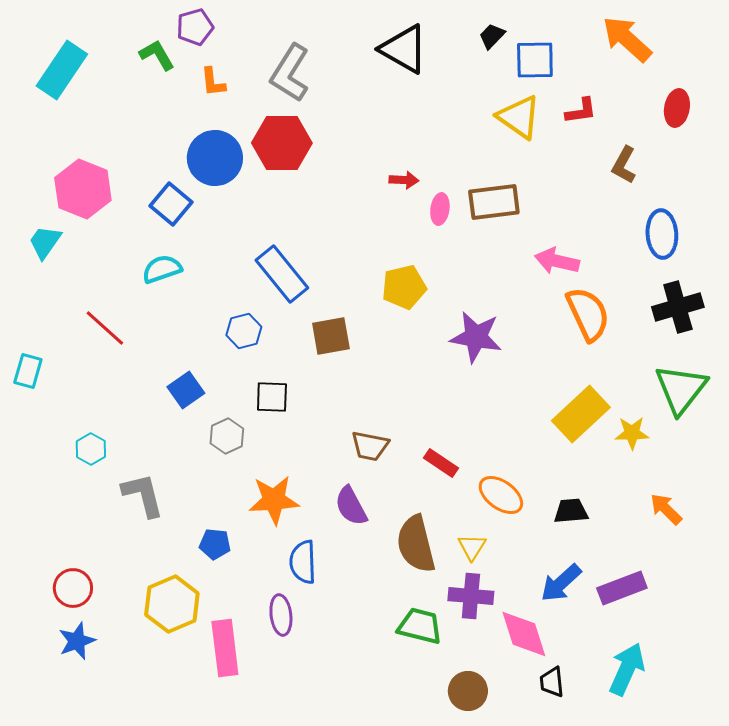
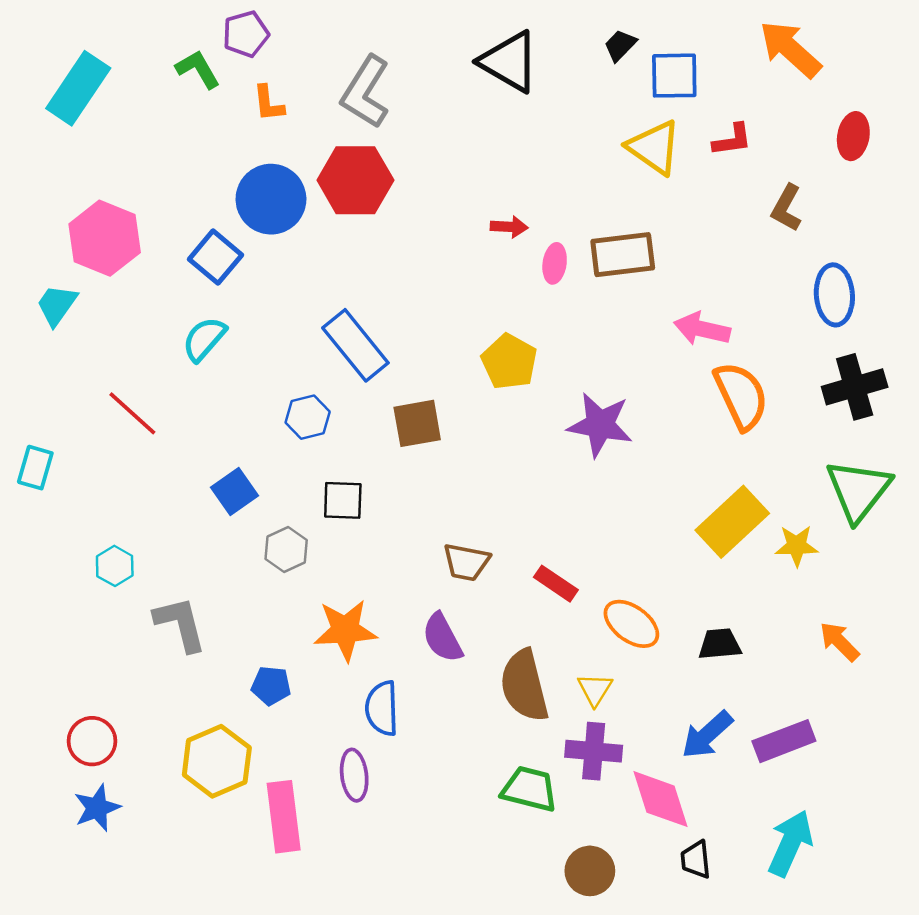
cyan semicircle: (162, 269) -> (204, 339), turned -30
yellow pentagon: (404, 287) -> (509, 362), turned -30

